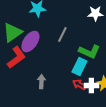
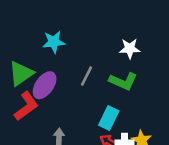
green L-shape: (89, 52) -> (123, 81), moved

